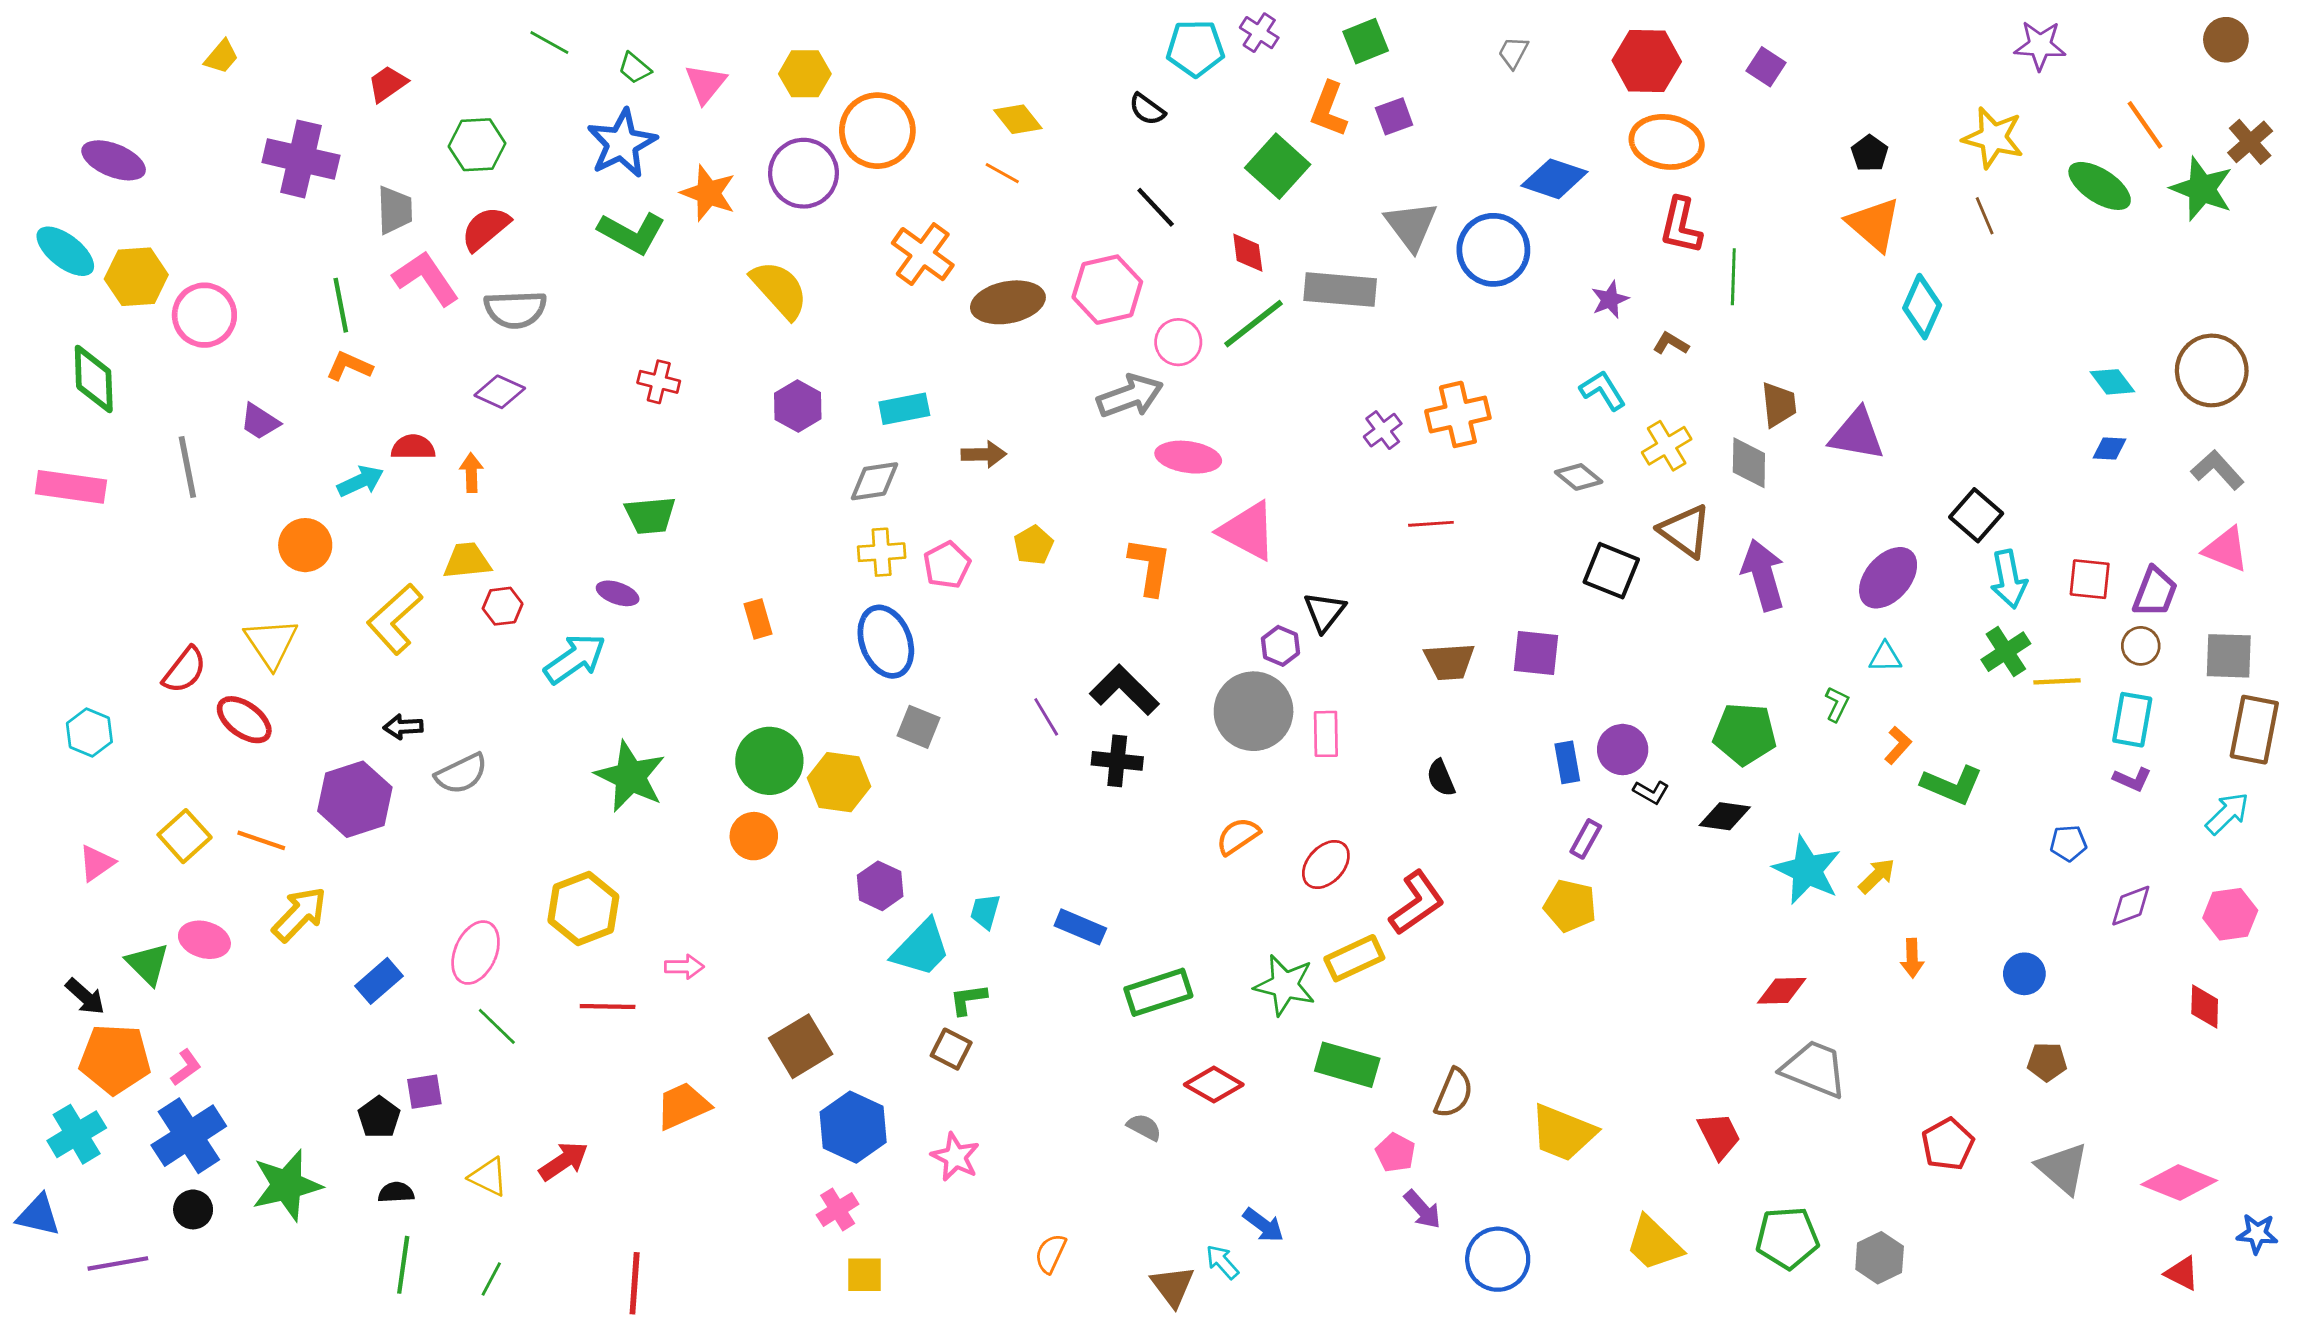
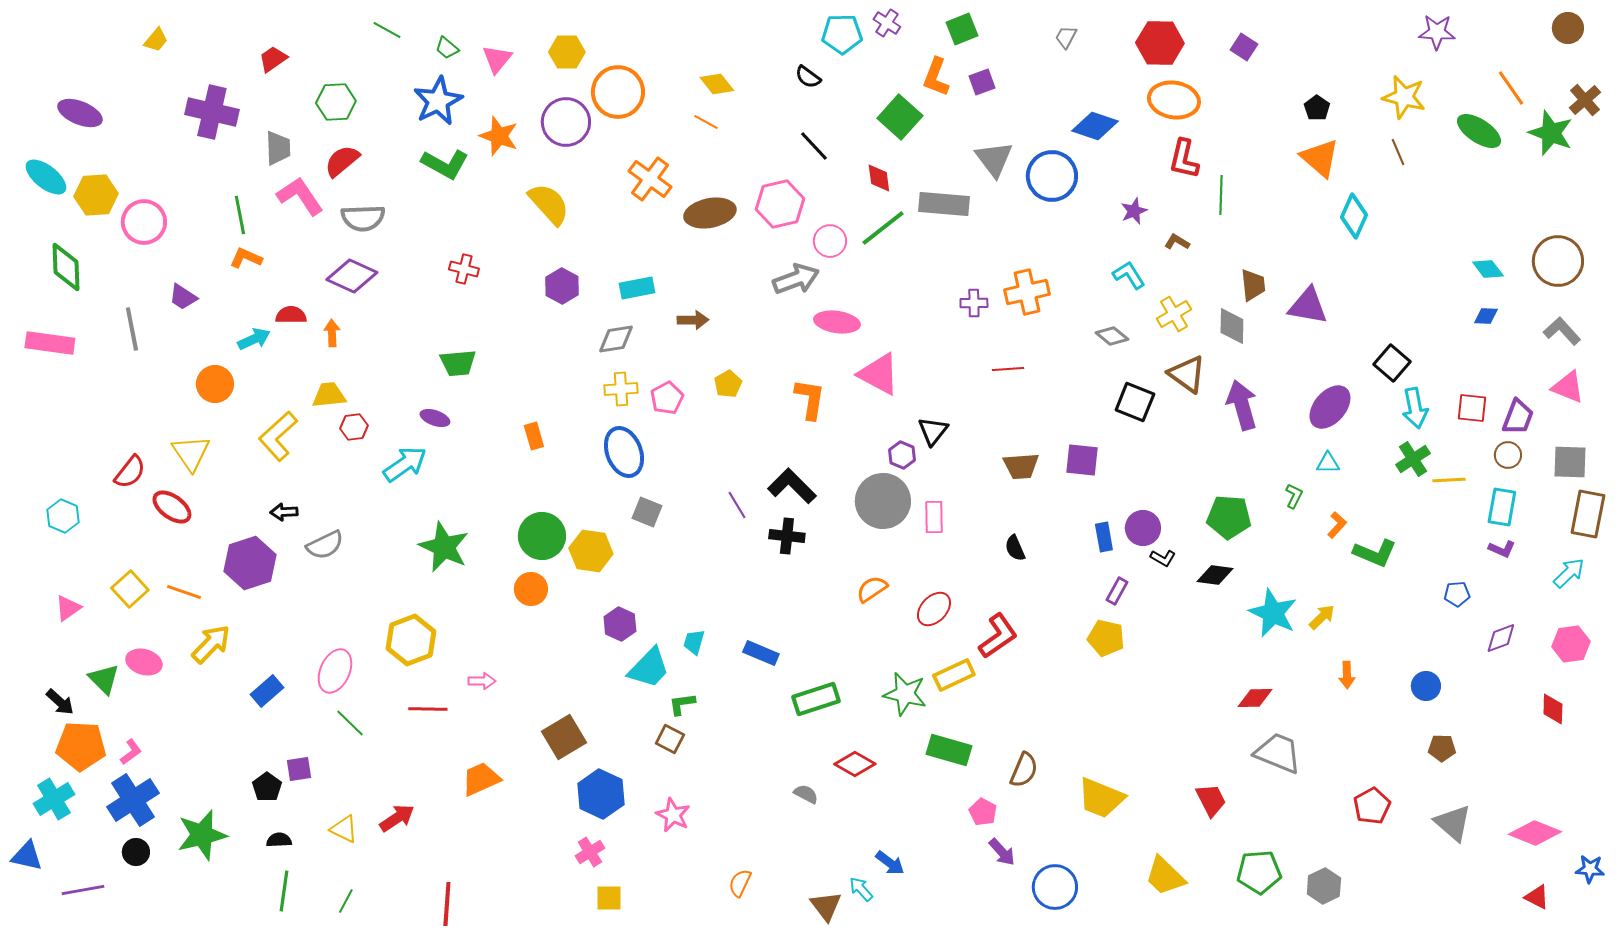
purple diamond: (500, 392) -> (352, 276), size x1.4
purple cross: (1383, 430) -> (974, 303), turned 36

